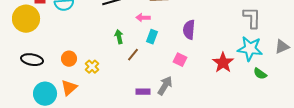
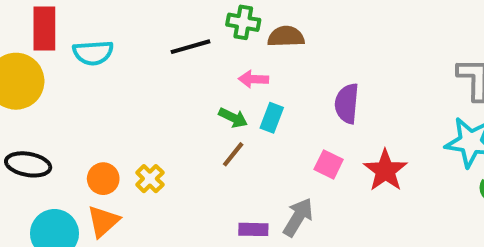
green arrow: (119, 37) -> (233, 118), moved, turned 128
orange circle: (69, 59) -> (103, 179), moved
red star: (223, 63) -> (385, 171), moved

